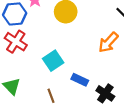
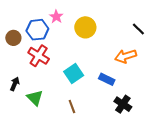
orange arrow: (108, 42) -> (126, 56), turned 30
blue rectangle: (80, 80) -> (107, 79), moved

